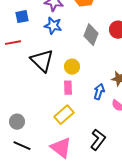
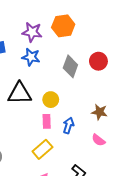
black triangle: (42, 61) -> (20, 93), turned -45
blue arrow: (99, 92) -> (68, 126), moved

